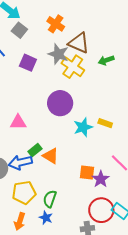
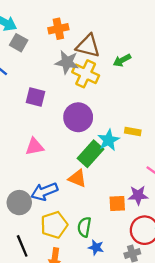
orange cross: (56, 24) -> (58, 29), turned -36
purple square: (28, 63) -> (35, 97), moved
green rectangle: (35, 150) -> (91, 154), moved, size x1.6
orange square: (87, 172) -> (117, 204), moved
purple star: (101, 179) -> (138, 195), turned -30
blue star: (46, 218) -> (96, 247), moved

